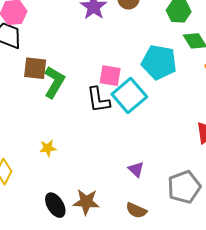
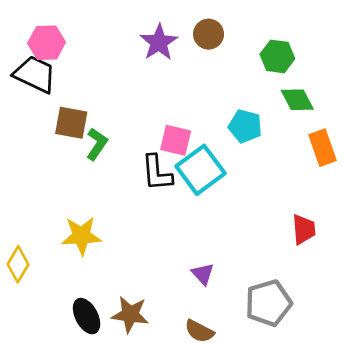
cyan pentagon: (159, 62) -> (245, 126), size x0.7
green L-shape: (54, 82) -> (97, 144), size x0.7
yellow star: (48, 148) -> (81, 236), size x1.6

